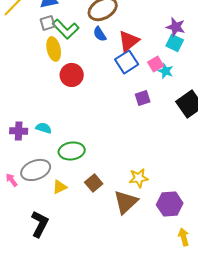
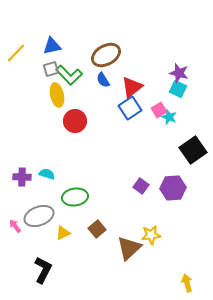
purple square: (143, 98) -> (141, 186), moved, turned -35
yellow star: (139, 178) -> (151, 235), moved
purple hexagon: (170, 204) -> (173, 188), moved

